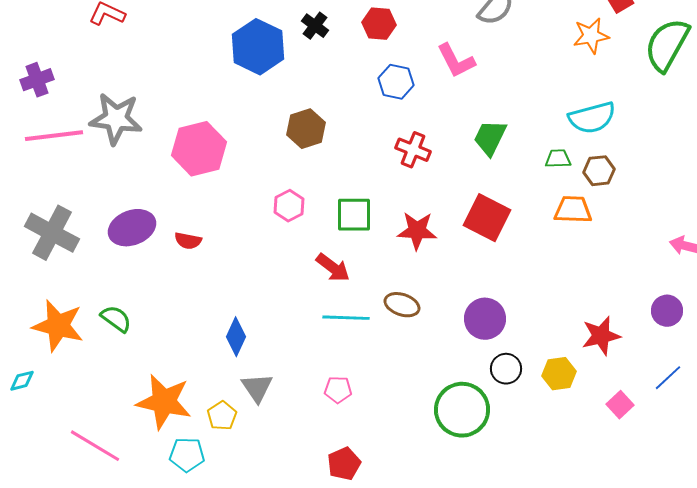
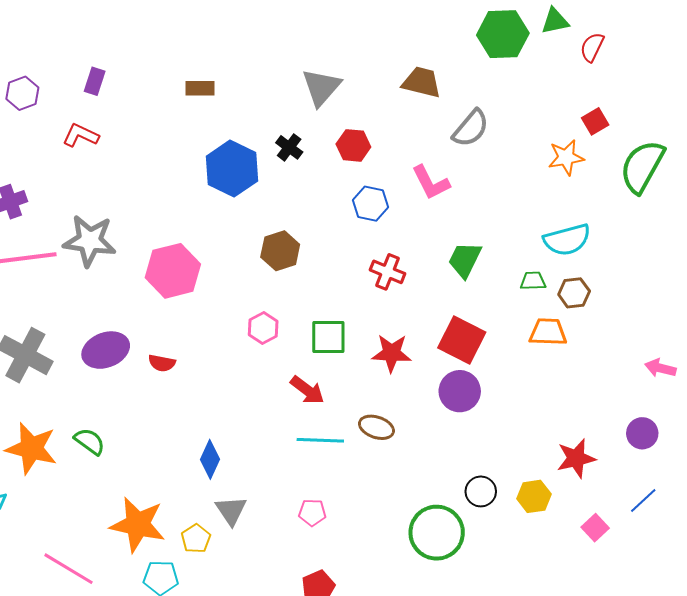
purple circle: (485, 319) -> (460, 391), moved

